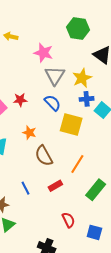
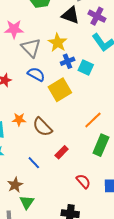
yellow square: (71, 125) -> (60, 90), turned -30
orange star: (29, 133) -> (19, 119), moved
orange line: (77, 164) -> (93, 120), moved, turned 30

